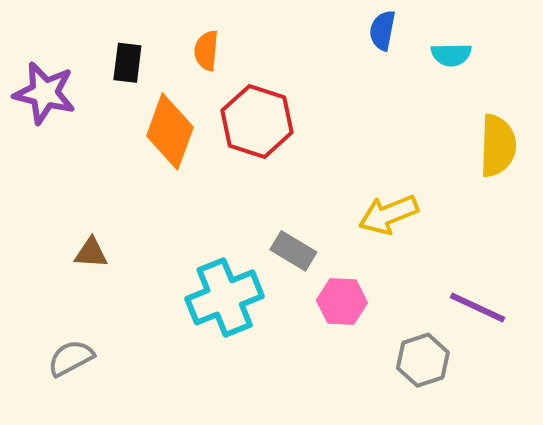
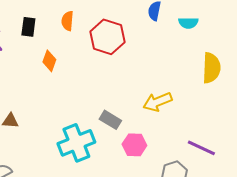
red hexagon: (257, 121) -> (107, 37), moved
orange diamond: (170, 132) -> (49, 61), size x0.6

